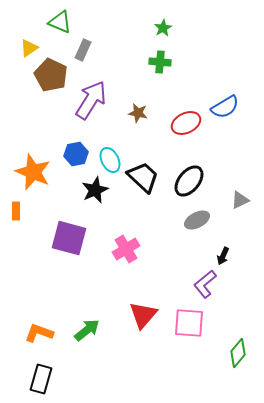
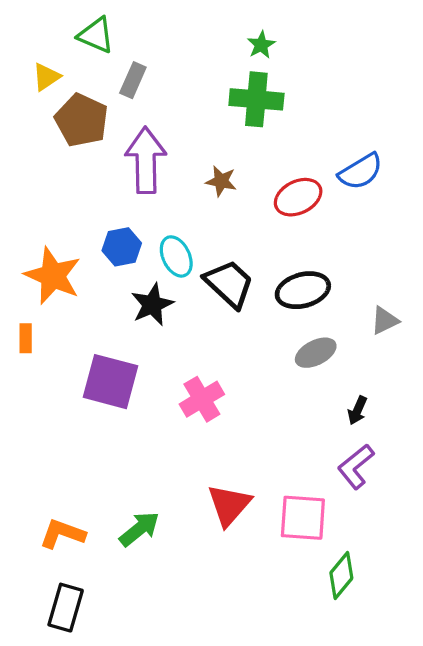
green cross: (160, 62) -> (256, 99), size x1.5
purple arrow: (91, 100) -> (146, 160), turned -33
black ellipse: (189, 181) -> (303, 290), turned 36
purple L-shape: (205, 284) -> (356, 466), moved
green diamond: (238, 353) -> (341, 576), moved

